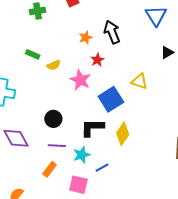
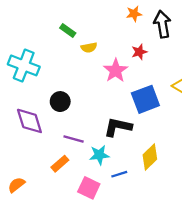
orange star: (86, 38) -> (134, 14), moved
black circle: (53, 119) -> (60, 102), moved
yellow diamond: (123, 134) -> (150, 157), moved

